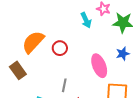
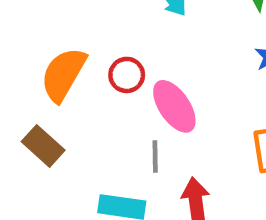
pink ellipse: (99, 66) -> (174, 106), moved

